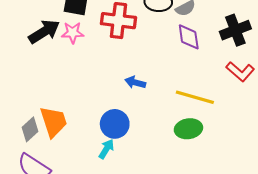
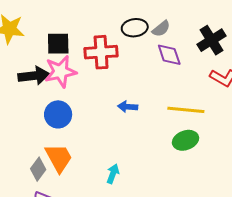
black arrow: (44, 32) -> (34, 76), turned 36
pink star: (73, 33) -> (61, 72), size x1.5
blue circle: (115, 124) -> (58, 114), moved

